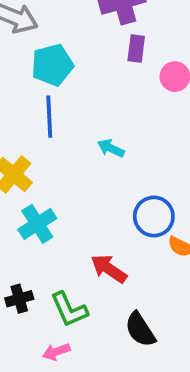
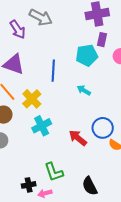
cyan pentagon: (52, 65) -> (87, 55), moved
red arrow: (109, 269) -> (78, 138), moved
black cross: (19, 299) -> (29, 185), moved

